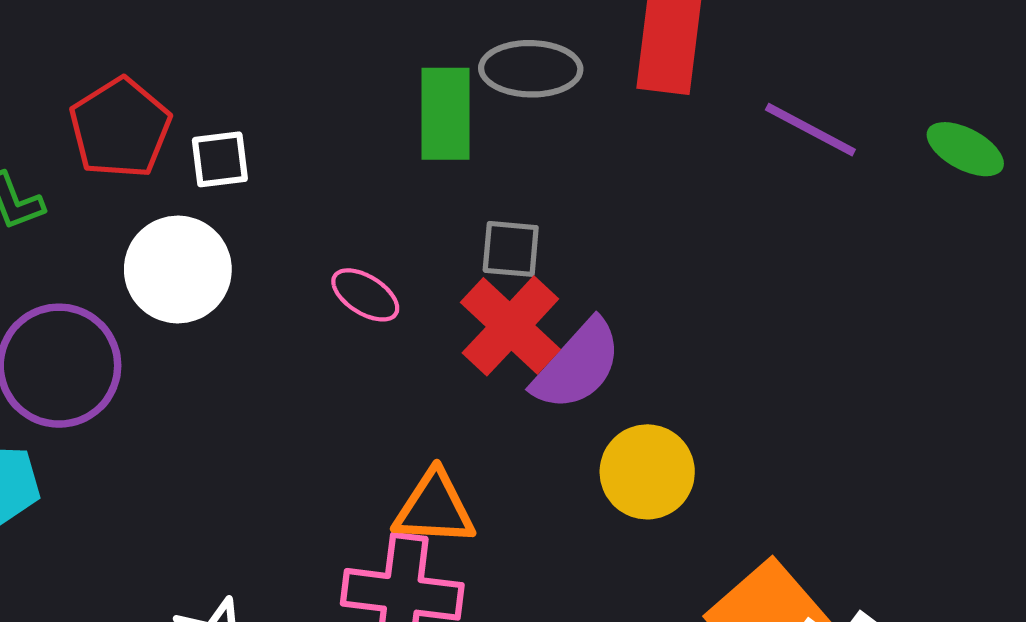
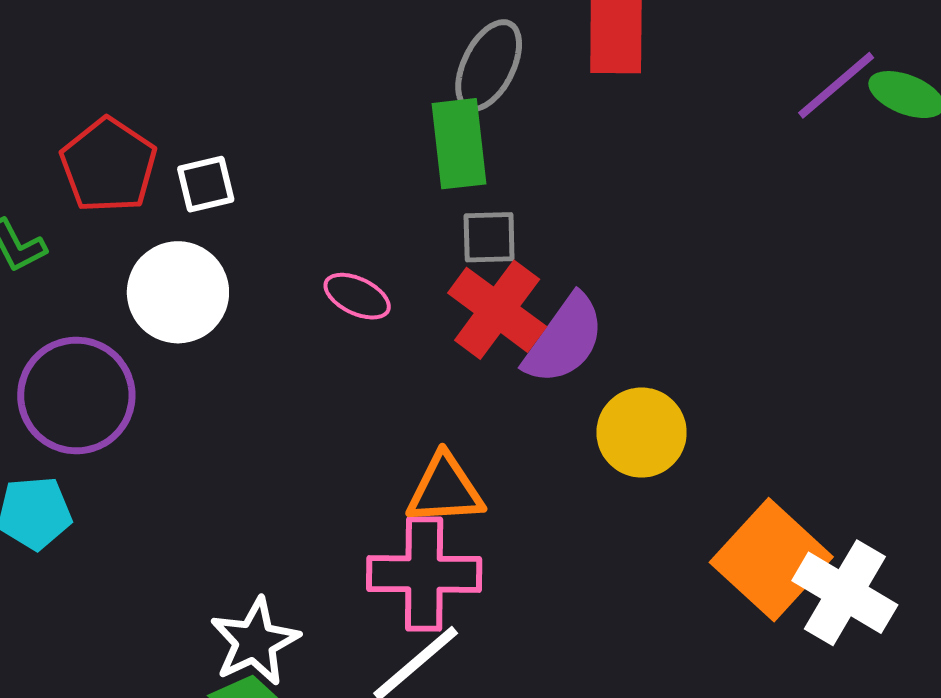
gray ellipse: (531, 69) -> (489, 65), turned -58
green rectangle: (445, 114) -> (459, 144), moved
purple line: (810, 130) -> (836, 85), moved, turned -62

